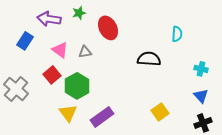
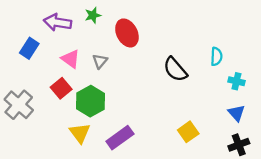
cyan semicircle: (177, 34) -> (216, 56), moved
gray triangle: (85, 52) -> (100, 61), turned -40
black semicircle: (149, 59) -> (175, 69), turned -135

